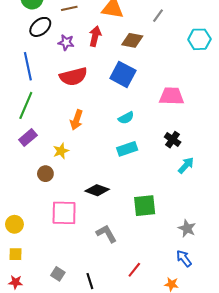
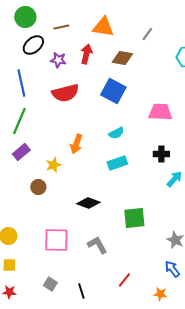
orange arrow: (76, 120) -> (76, 144), moved
black cross: (173, 140) -> (161, 154), turned -35
pink square: (64, 213) -> (56, 240), moved

